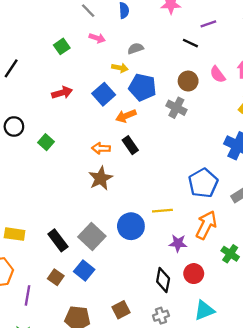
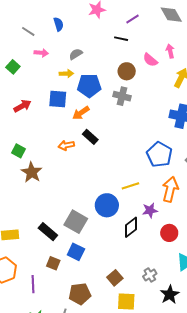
blue square: (104, 94) -> (58, 99), turned -30
brown star: (101, 178) -> (32, 172), moved
black diamond: (163, 280) -> (131, 227), moved, turned 55

